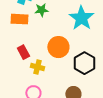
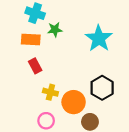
orange circle: (58, 47) -> (74, 102), moved
red rectangle: (23, 52) -> (35, 66), moved

